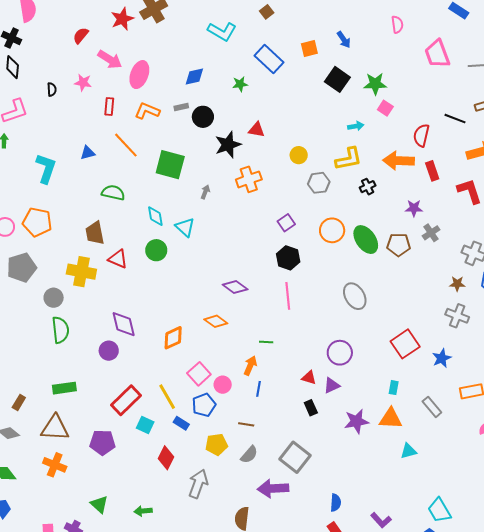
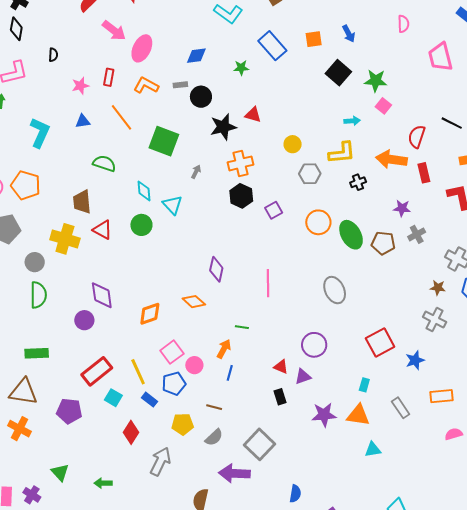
pink star: (83, 83) -> (80, 86), moved, turned -30
black hexagon: (288, 258) -> (241, 196), moved
purple diamond: (235, 287) -> (216, 269), turned 60

